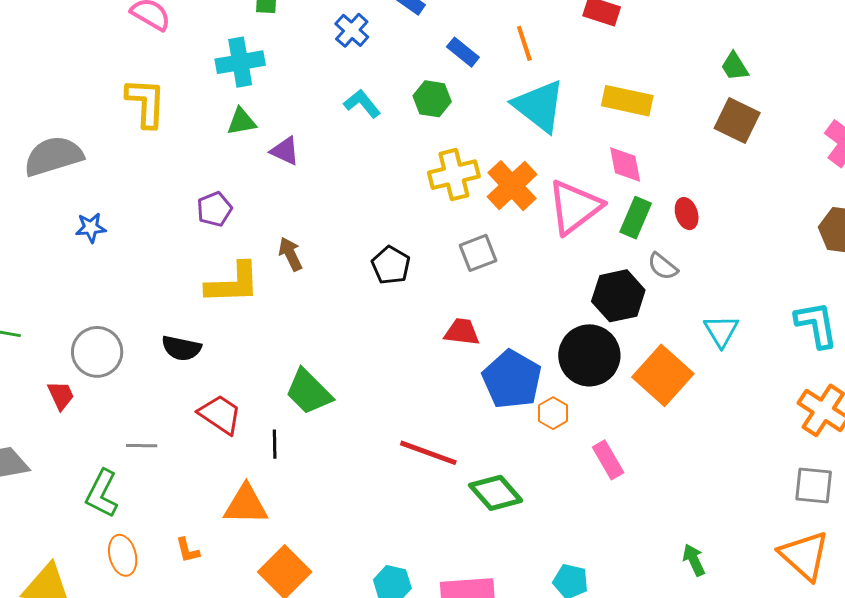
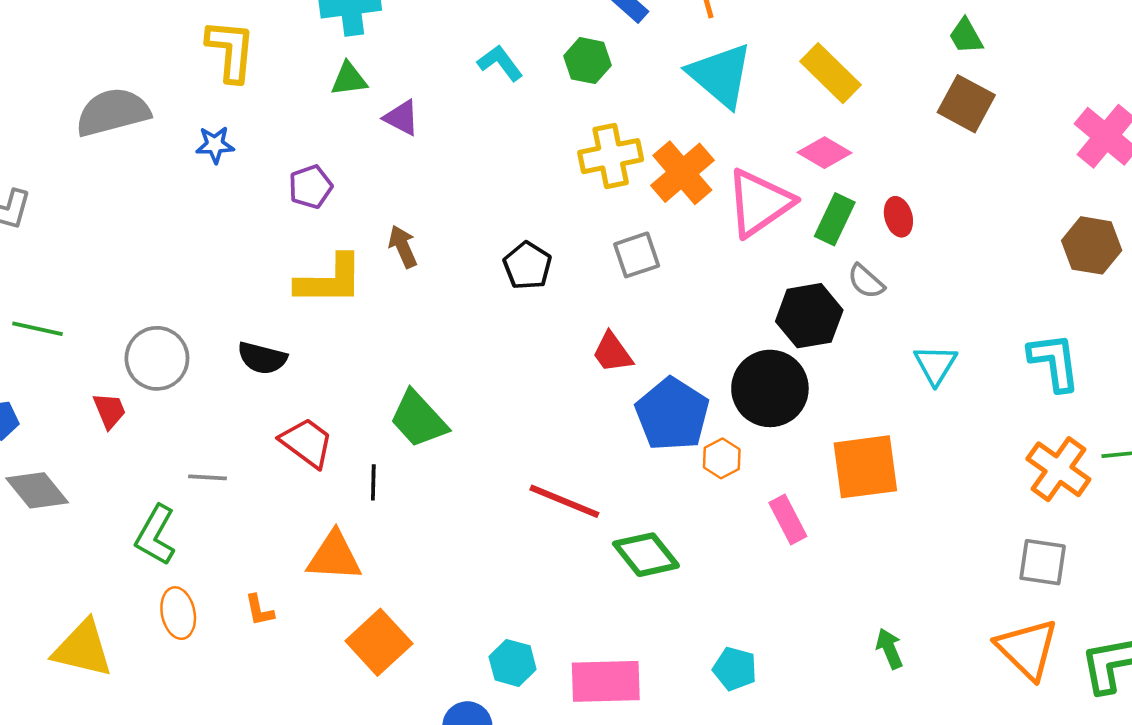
yellow rectangle: (627, 101) -> (830, 73), turned 30
pink diamond: (625, 165) -> (825, 153), turned -51
blue star: (91, 228) -> (215, 145), moved
red trapezoid: (462, 332) -> (612, 353), turned -135
orange square: (663, 375) -> (865, 467), moved, turned 38

